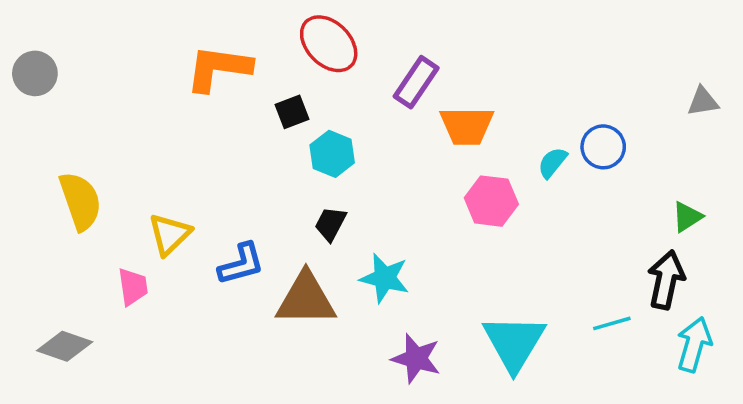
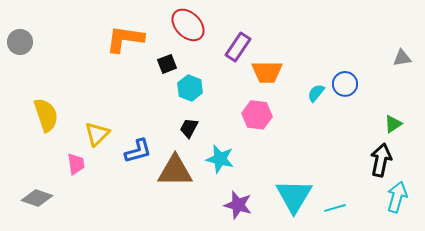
pink hexagon: (491, 201) -> (257, 115), moved
cyan line: (612, 323) -> (335, 208), moved

